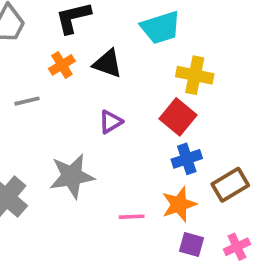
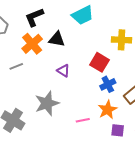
orange cross: (62, 65) -> (32, 44), size x1.5
yellow cross: (195, 75) -> (122, 40), moved
purple triangle: (111, 122) -> (63, 71), turned -48

